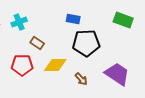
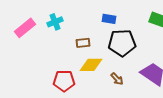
brown rectangle: (37, 43) -> (83, 43), moved, turned -40
red pentagon: (22, 65) -> (64, 81), moved

